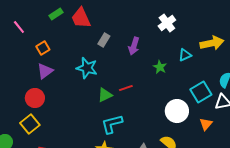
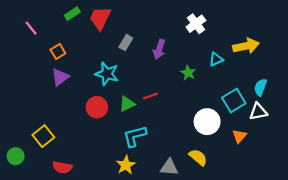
red trapezoid: (81, 18) -> (100, 18), turned 50
red circle: (35, 98) -> (97, 107), moved

